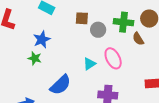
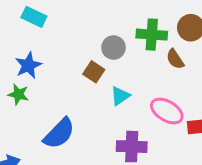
brown square: (82, 18) -> (94, 72), moved, turned 32
pink ellipse: (113, 58) -> (167, 111), moved, turned -30
cyan triangle: (89, 64) -> (120, 96), moved

